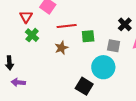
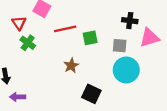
black cross: (125, 24) -> (130, 21), turned -32
brown star: (61, 48) -> (71, 66), moved
cyan circle: (103, 67) -> (126, 70), moved

